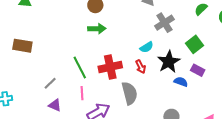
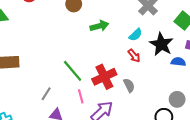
green arrow: (97, 29) -> (99, 26), moved
red cross: (110, 67) -> (104, 77), moved
gray semicircle: (130, 93) -> (129, 85), size x0.6

